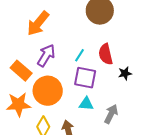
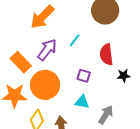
cyan line: (80, 55) -> (75, 40), moved
purple square: (85, 78) -> (84, 76), size x0.6

